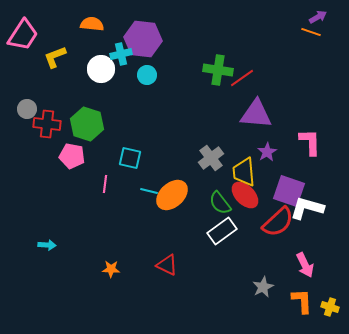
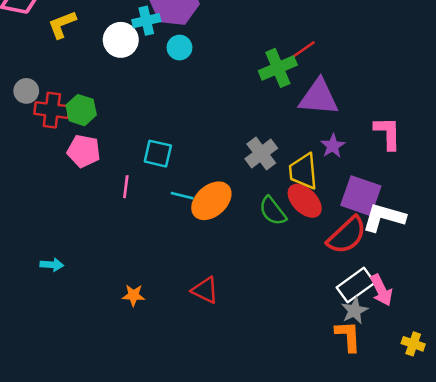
green cross: (218, 70) -> (278, 68), moved, turned -32
green hexagon: (87, 124) -> (81, 110), moved, size x0.7
white rectangle: (222, 231) -> (356, 285), moved
gray star: (263, 287) -> (354, 311), moved
orange L-shape: (302, 301) -> (348, 336), moved

